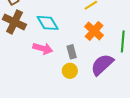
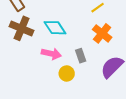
yellow circle: (70, 71) -> (67, 73), moved

